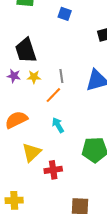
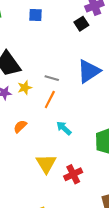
gray line: (61, 76) -> (52, 78), turned -48
orange semicircle: (16, 120) -> (20, 126), moved, size x0.6

